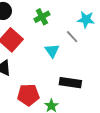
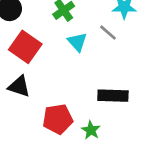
cyan triangle: (52, 51) -> (77, 42), moved

